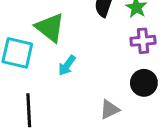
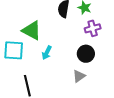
black circle: (144, 83) -> (86, 54), moved

